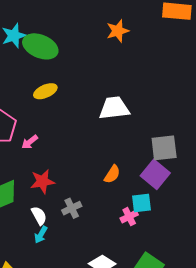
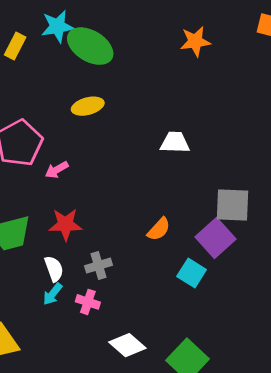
white trapezoid: (114, 108) -> (175, 142), size x0.7
cyan square: (142, 203) -> (192, 273), turned 30
pink cross: (129, 217) -> (88, 302), moved, turned 36

